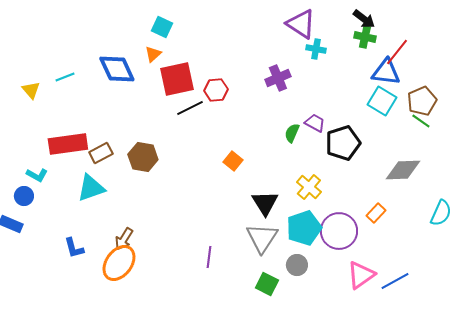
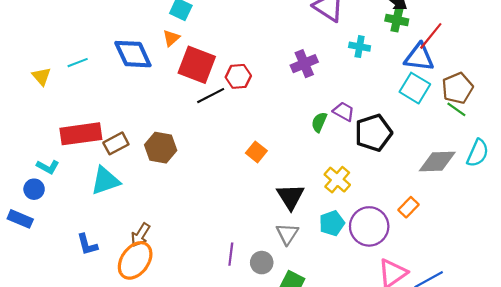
cyan cross: (316, 49) -> (360, 47), moved
red square: (177, 79) -> (197, 65), turned 33
cyan semicircle: (441, 213) -> (478, 153), moved
cyan pentagon: (304, 228) -> (332, 223), size x0.7
gray triangle: (262, 238) -> (287, 234), size x0.7
gray circle: (297, 265) -> (262, 263), moved

